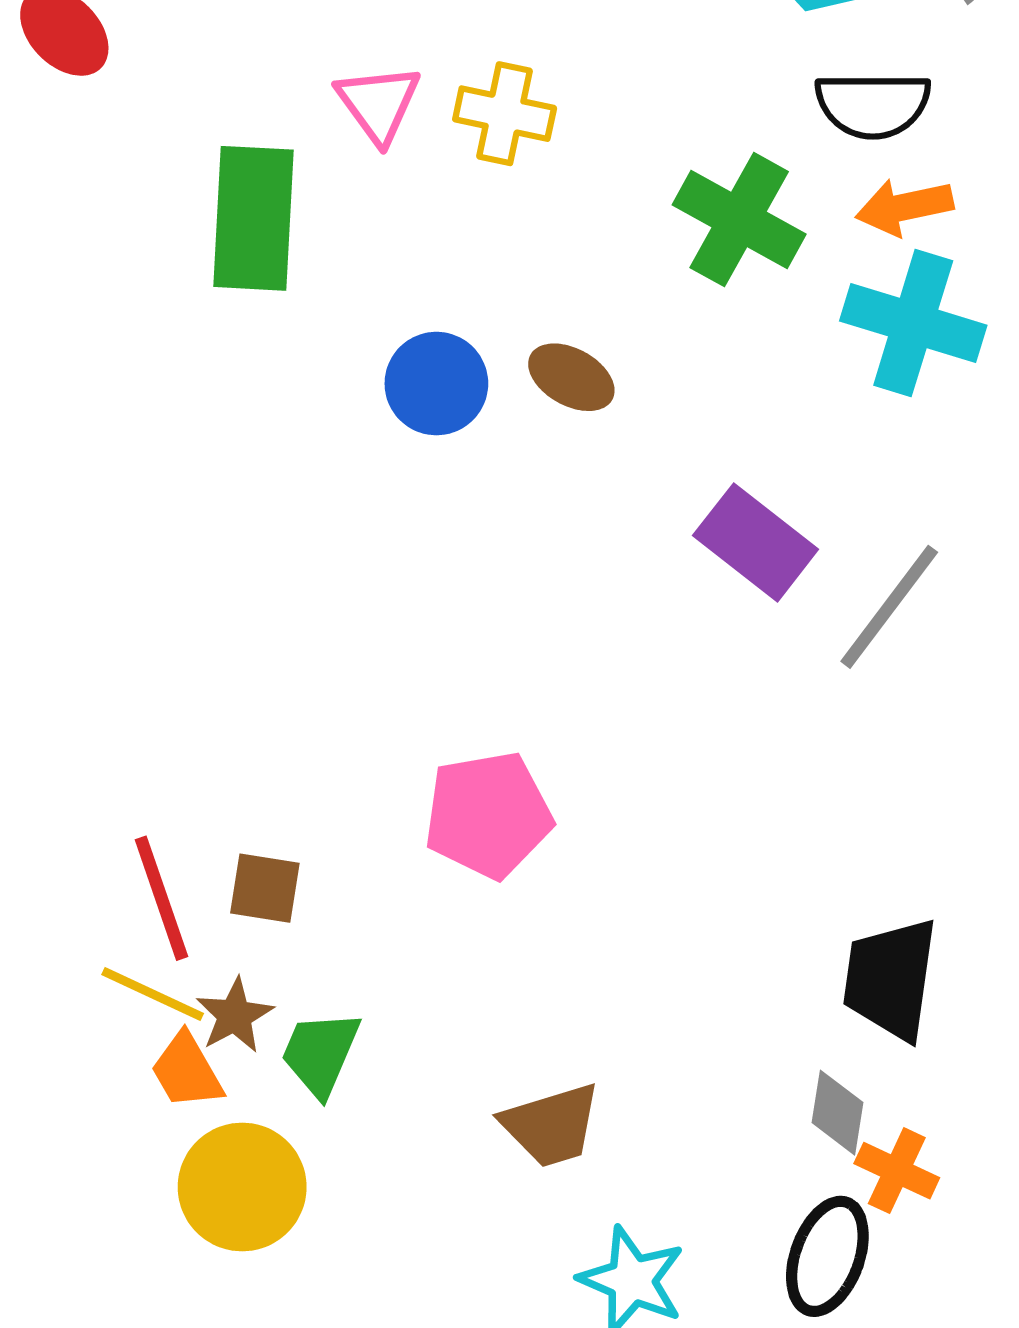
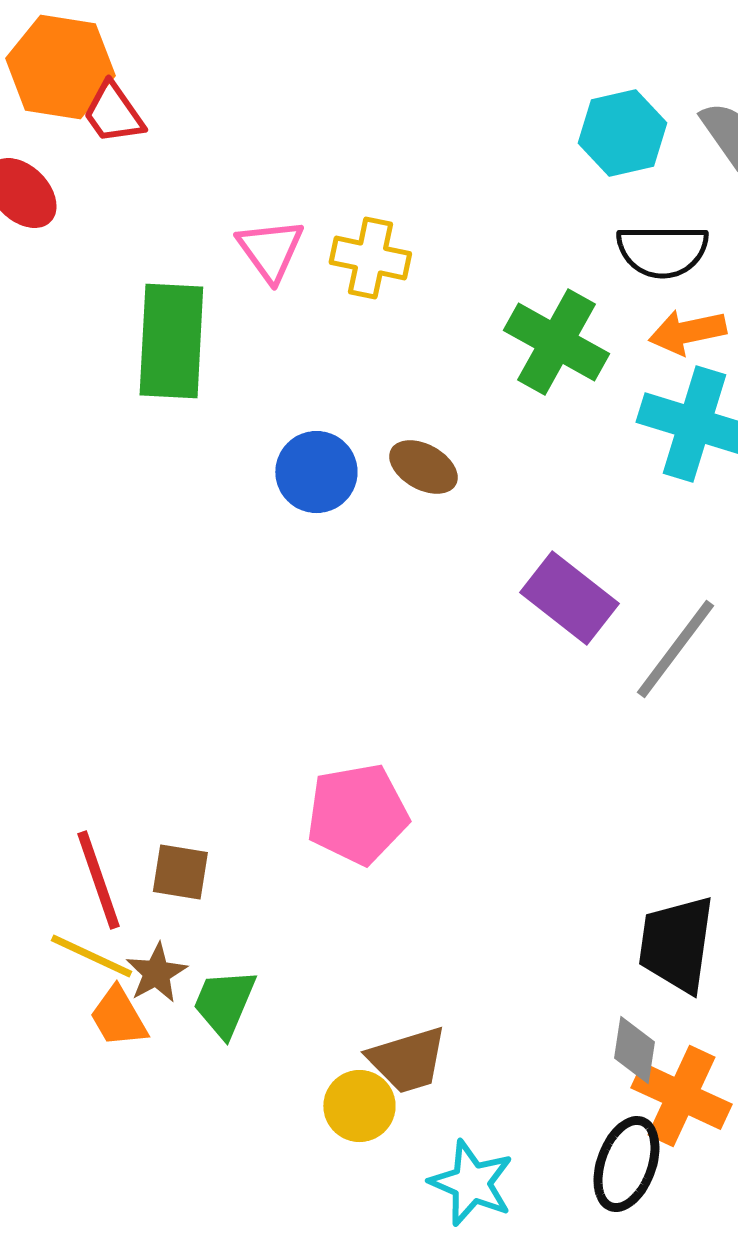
orange cross: (897, 1171) -> (681, 1096), size x1.5
yellow circle: (242, 1187) -> (359, 1106), moved, size x0.7

